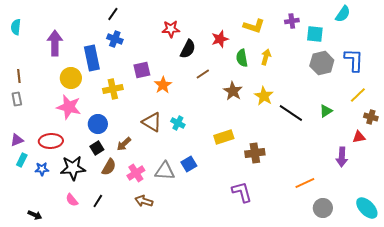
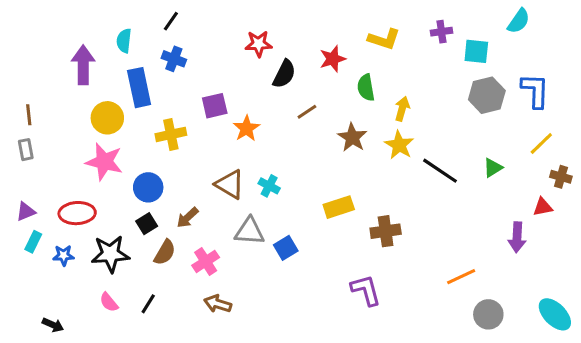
cyan semicircle: (16, 27) -> (124, 41), moved
yellow arrow: (266, 57) -> (402, 109), moved
gray triangle: (165, 171) -> (249, 231), moved

